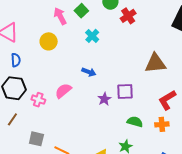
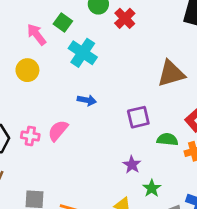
cyan cross: (92, 36) -> (83, 53), size x1.5
purple star: (104, 99) -> (132, 165), moved
pink cross: (38, 100) -> (30, 136), moved
green semicircle: (135, 122) -> (167, 139), moved

